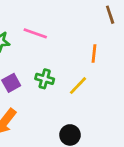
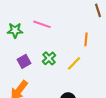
green cross: (45, 79) -> (49, 58), turned 32

